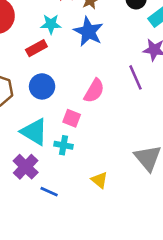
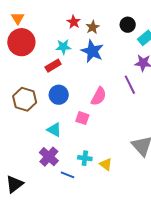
cyan triangle: (34, 132) -> (54, 130), size x0.7
cyan cross: (64, 145) -> (85, 158), moved

